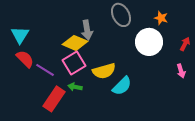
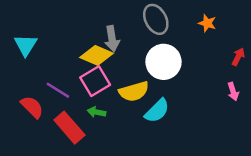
white circle: (149, 42) -> (163, 62), moved
red semicircle: (25, 59) -> (32, 107), moved
red rectangle: (54, 99) -> (69, 128), turned -75

